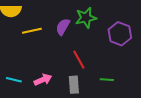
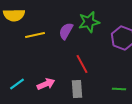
cyan line: (14, 80) -> (17, 84), turned -49
green line: (107, 80) -> (119, 89), moved

